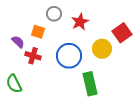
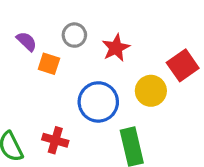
purple semicircle: (18, 42) -> (27, 41), moved
red cross: (33, 56) -> (55, 140), moved

